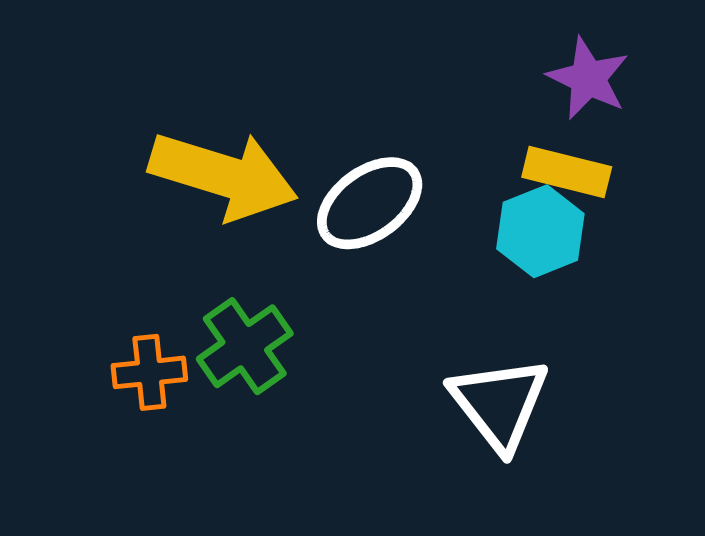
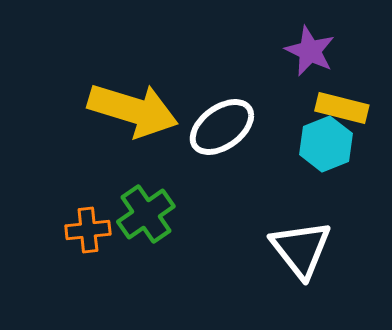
purple star: (588, 78) -> (310, 51), moved

